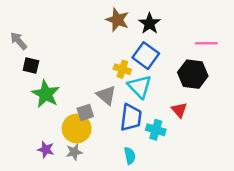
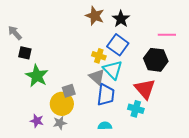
gray triangle: (106, 95) -> (97, 77), moved
red triangle: (179, 110) -> (145, 89), size x1.6
cyan cross: (156, 130) -> (136, 109), moved
cyan semicircle: (130, 156) -> (105, 126), turned -80

